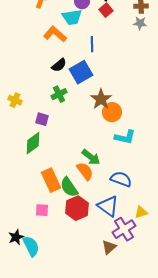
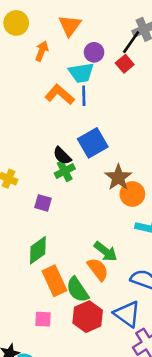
blue line: (92, 44) -> (84, 96), moved
black semicircle: (59, 65) -> (62, 156), moved, turned 84
green diamond: (33, 143) -> (38, 250), moved

